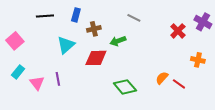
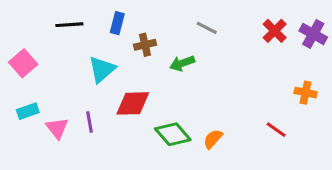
red cross: (178, 31) -> (275, 31), moved
red diamond: (96, 58) -> (133, 103), moved
cyan rectangle: (18, 72) -> (28, 111), turned 32
orange semicircle: (162, 78) -> (213, 139), moved
green diamond: (125, 87) -> (173, 134), moved

